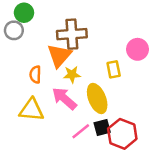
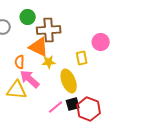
green circle: (24, 13) -> (28, 17), moved
orange triangle: (59, 56) -> (39, 47), turned -45
pink arrow: (64, 98) -> (30, 79), moved

